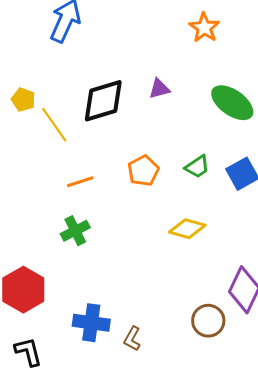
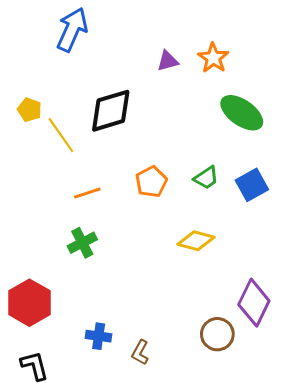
orange star: (204, 28) -> (213, 58), moved
purple triangle: (159, 89) -> (168, 61), moved
blue cross: (91, 323) -> (99, 336), size x0.7

